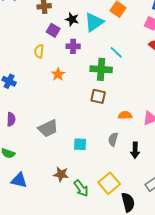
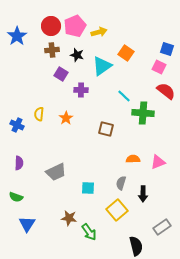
black star: (72, 19) -> (77, 55), moved
yellow semicircle: (39, 51) -> (39, 114), moved
green cross: (101, 69) -> (143, 113), moved
brown square: (98, 96) -> (106, 129), moved
blue triangle: (19, 180) -> (27, 224), turned 48
yellow square: (109, 183) -> (117, 210), moved

